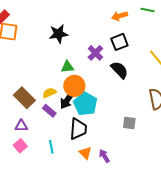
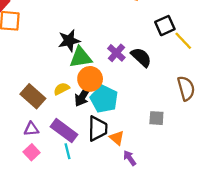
black star: (58, 34) -> (69, 41), moved
black square: (119, 42) -> (165, 26), moved
purple cross: (95, 53) -> (116, 53), moved
green triangle: (67, 67) -> (81, 57), size x1.5
purple rectangle: (49, 111) -> (64, 131), moved, size x1.6
orange triangle: (85, 153) -> (117, 138), moved

